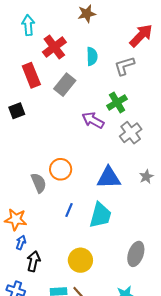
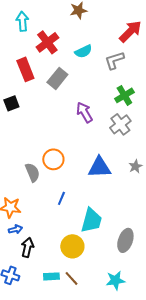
cyan semicircle: (92, 56) -> (83, 51), turned 66
green cross: (117, 102) -> (124, 95), moved
purple arrow: (93, 120) -> (84, 112), turned 30
cyan trapezoid: (100, 215) -> (91, 220), moved
blue arrow: (21, 242) -> (15, 229), turned 56

